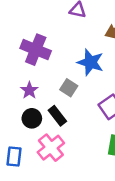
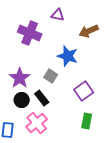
purple cross: (36, 50) -> (30, 33), moved
purple star: (29, 90) -> (20, 78), size x1.5

